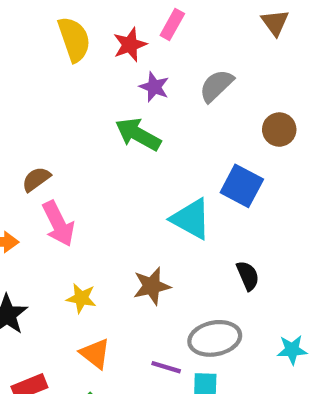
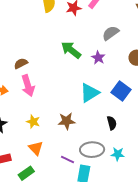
purple star: (154, 87) -> (98, 58), moved
blue square: (242, 186) -> (121, 91), moved
cyan triangle: (191, 219) -> (90, 93), turned 50
cyan star: (292, 350) -> (118, 154), moved

